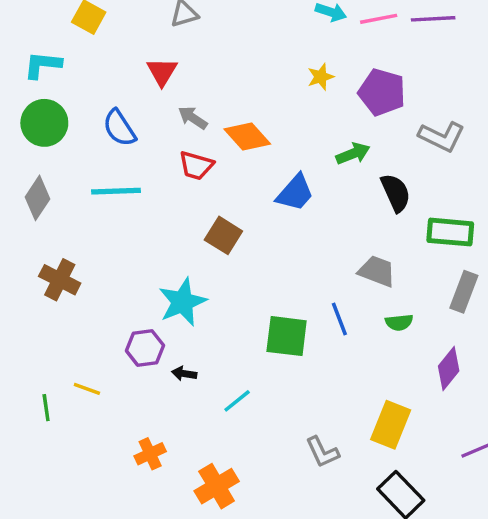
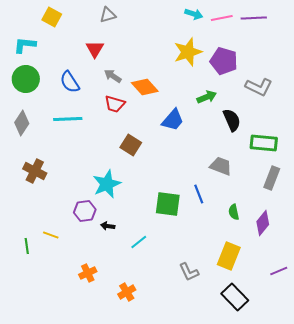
yellow star: (321, 77) -> (188, 52), size x1.8
green semicircle: (399, 322) -> (234, 212), moved, turned 84
orange cross: (217, 486) -> (127, 292), size x0.7

